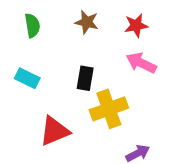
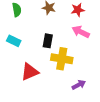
yellow cross: (109, 109) -> (62, 59), turned 30

